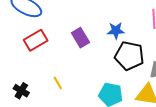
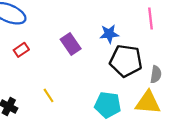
red rectangle: (36, 40) -> (21, 50), size x0.6

